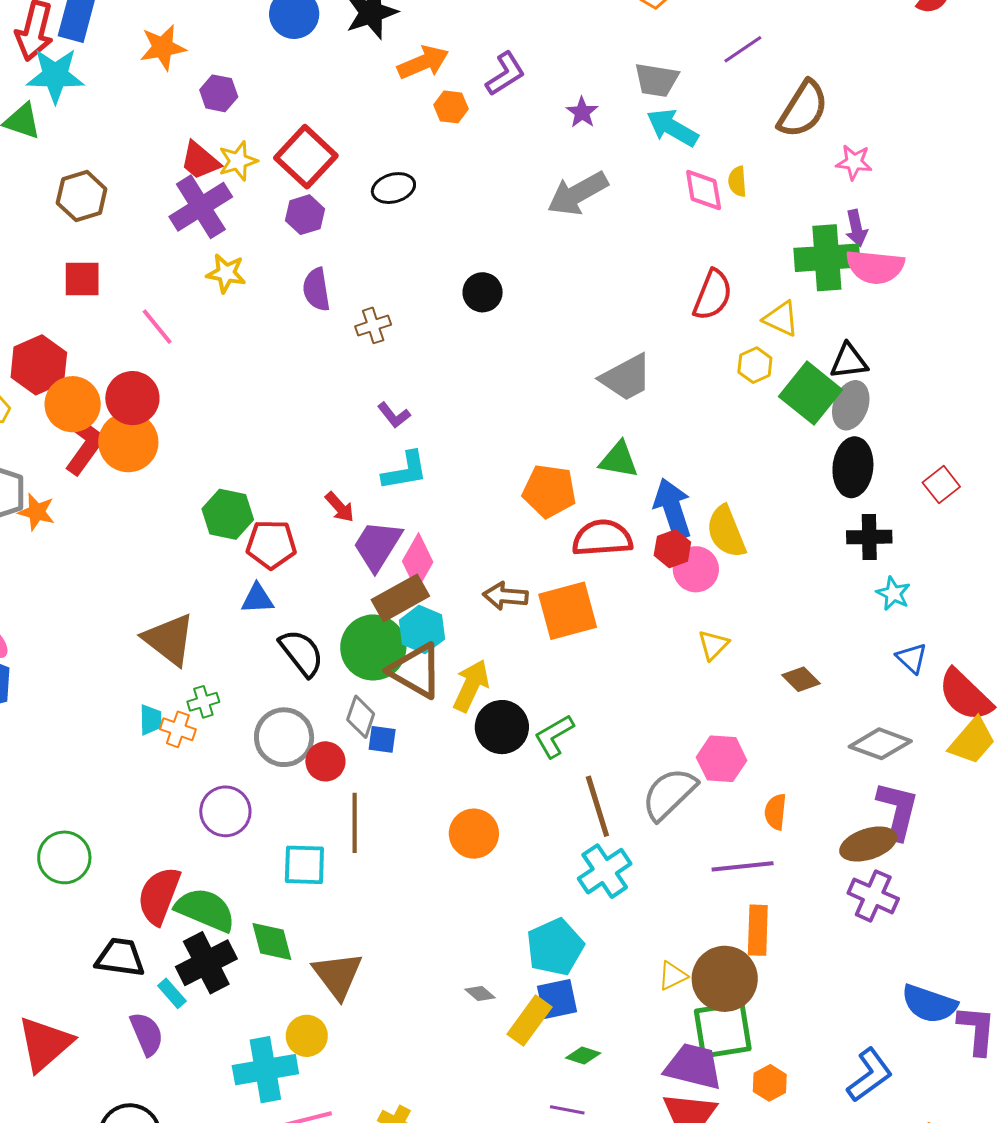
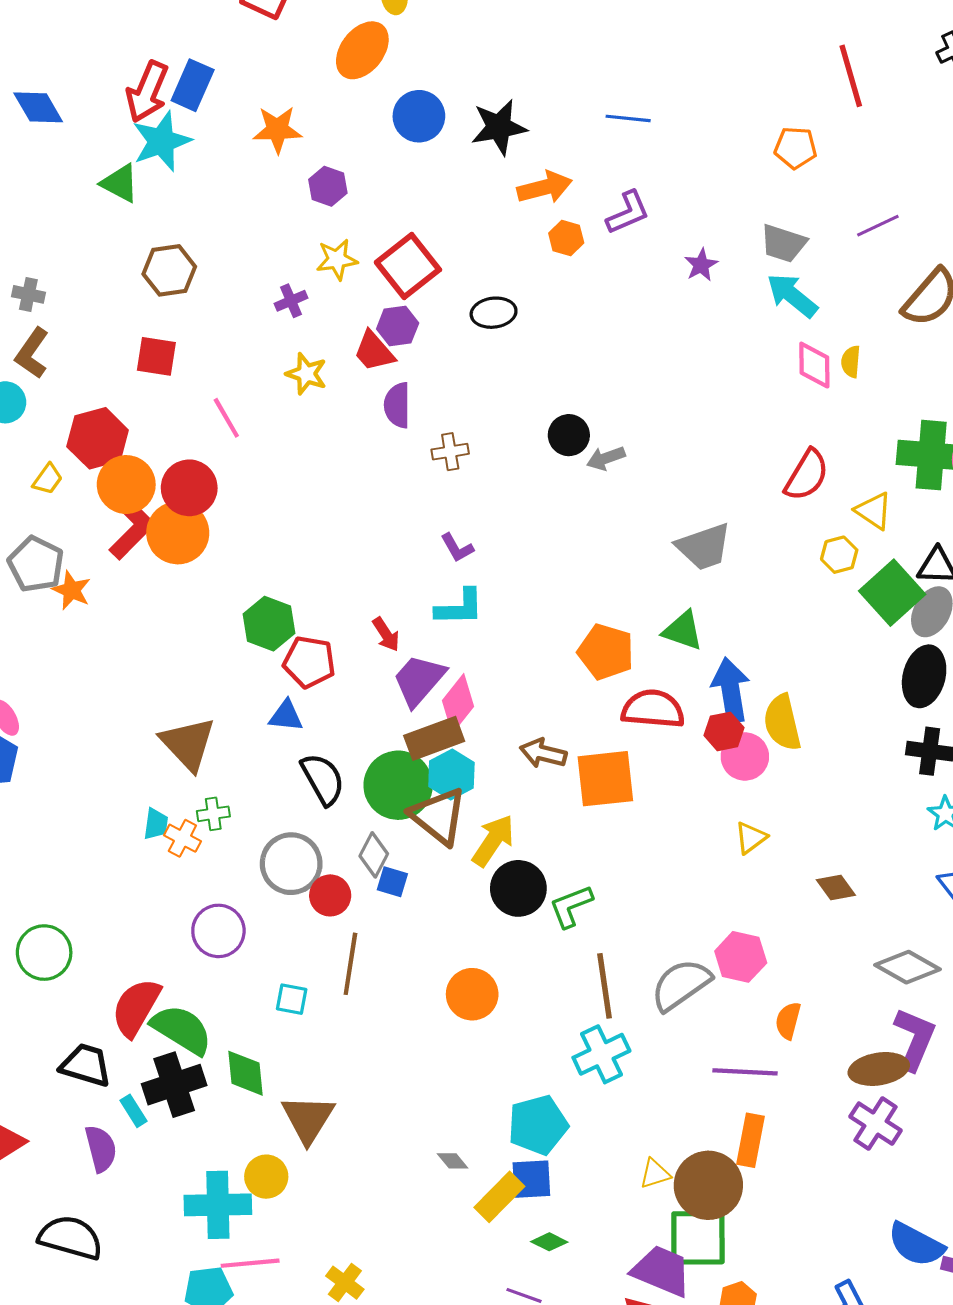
cyan star: (55, 75) -> (162, 141), turned -30
red trapezoid: (200, 161) -> (374, 351), moved
gray arrow: (578, 193) -> (606, 458), moved, size x0.6
purple cross: (201, 207) -> (291, 301), size x0.5
cyan square: (304, 865) -> (292, 999), size x0.7

